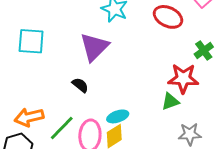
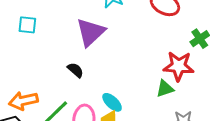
cyan square: (31, 41) -> (27, 25), size x0.7
cyan ellipse: (118, 116) -> (112, 102), turned 60

